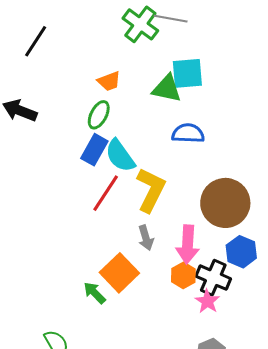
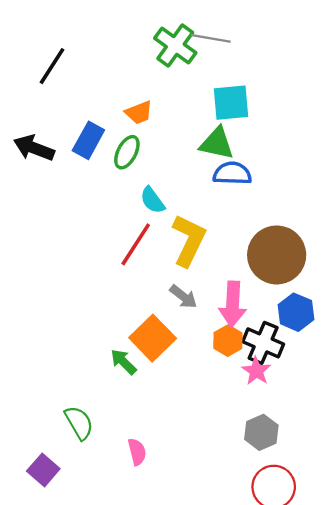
green triangle: (167, 89) -> (217, 143), moved
blue rectangle: (94, 150) -> (88, 140), moved
cyan semicircle: (120, 156) -> (152, 200), size x0.7
gray arrow: (146, 238) -> (183, 297), turned -35

